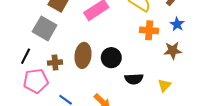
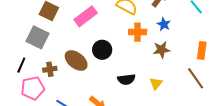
brown ellipse: (83, 55) -> (76, 60), turned -55
black circle: (111, 58) -> (102, 50), moved

